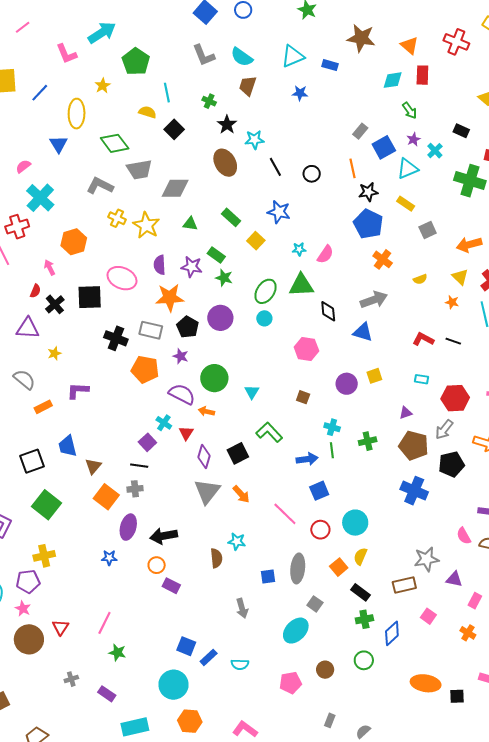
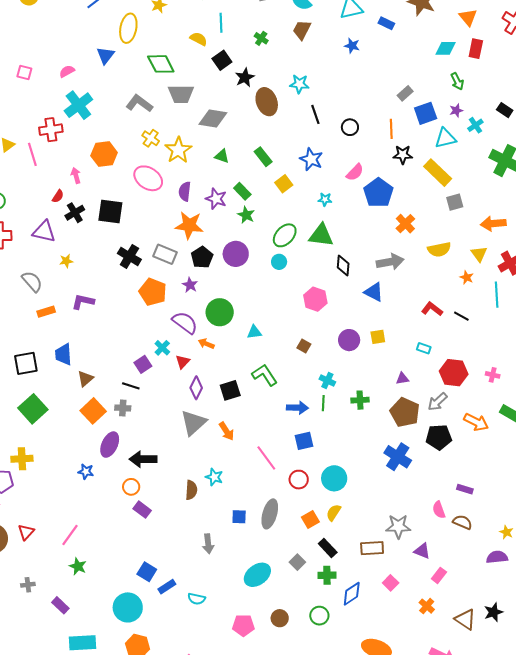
black star: (227, 125) -> (245, 77), moved
yellow rectangle: (406, 204) -> (438, 173), size x1.6
blue pentagon: (368, 224) -> (378, 193), moved
pink semicircle: (325, 254) -> (355, 172), moved
pink ellipse: (122, 278) -> (148, 178), moved
yellow semicircle: (420, 279) -> (439, 249), size x1.6
cyan triangle: (252, 392) -> (254, 332), turned 42
gray square: (315, 604) -> (297, 562), moved

